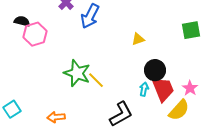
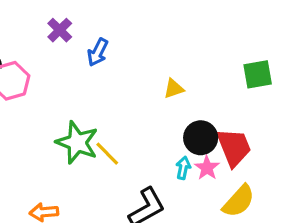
blue arrow: (90, 16) -> (98, 52), size x0.7
pink star: (190, 88) -> (207, 168), moved
red trapezoid: (163, 89) -> (234, 147), moved

